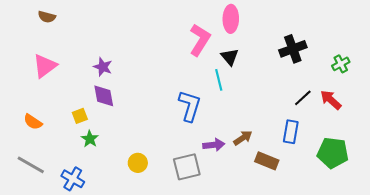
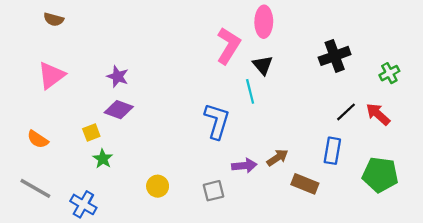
purple diamond: (104, 96) -> (119, 110), turned -60
gray square: (187, 167) -> (214, 191), size x0.7

